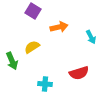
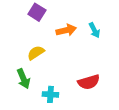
cyan arrow: (91, 37) -> (94, 30), moved
green arrow: (12, 61) -> (23, 79), moved

